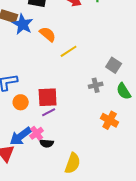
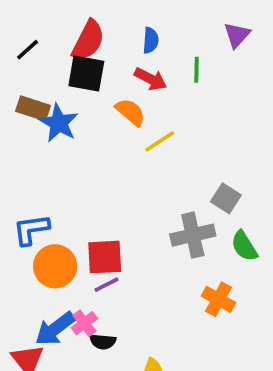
orange semicircle: (48, 34) -> (130, 112), moved
yellow line: (69, 51) -> (160, 141), moved
gray cross: (96, 85) -> (193, 235), size x1.6
orange circle: (21, 102) -> (55, 266), size x1.5

